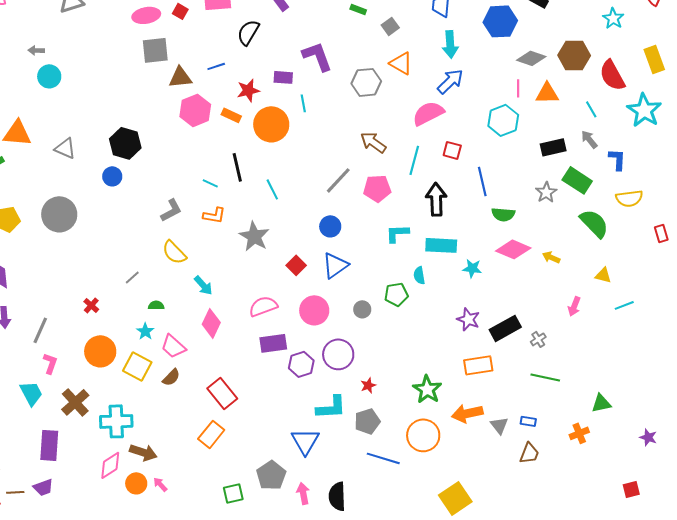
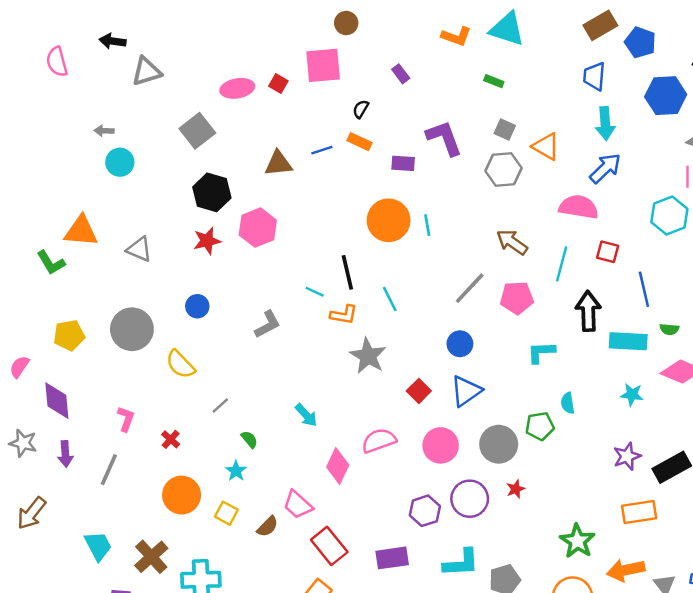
gray square: (390, 26) -> (505, 130), moved, turned -30
black semicircle: (248, 32) -> (361, 109), size x0.6
gray square: (155, 50) -> (197, 131), moved, turned -32
red star: (248, 90) -> (207, 241), moved
cyan line: (303, 103) -> (427, 225), moved
pink hexagon: (195, 110) -> (258, 228), moved
pink semicircle: (428, 113) -> (579, 207), turned 36
orange rectangle: (231, 115) -> (359, 142), moved
black hexagon: (125, 143) -> (212, 192), moved
blue circle: (112, 176) -> (197, 306), moved
green semicircle: (503, 214) -> (669, 329), size x0.7
orange L-shape: (214, 215) -> (344, 315), moved
cyan rectangle: (441, 245) -> (628, 341), moved
yellow semicircle: (174, 252) -> (180, 364), moved
green semicircle: (156, 305) -> (249, 439), turned 49
gray circle: (362, 309) -> (499, 444), size x1.8
purple star: (468, 319) -> (627, 456), turned 30
pink diamond: (211, 323) -> (338, 466), moved
purple rectangle: (273, 343) -> (392, 558), moved
pink trapezoid: (173, 346) -> (298, 505), moved
pink L-shape: (50, 363) -> (126, 419), moved
yellow square: (137, 366) -> (226, 513), size x0.7
red star: (368, 385) -> (516, 489), moved

